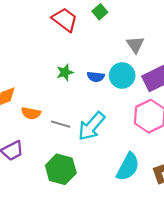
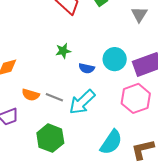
gray triangle: (135, 45) -> (139, 14), moved
blue semicircle: (96, 77) -> (87, 68), moved
orange semicircle: (31, 113) -> (31, 95), moved

